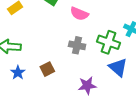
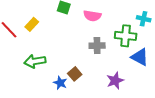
blue star: (18, 73) -> (60, 83), moved

